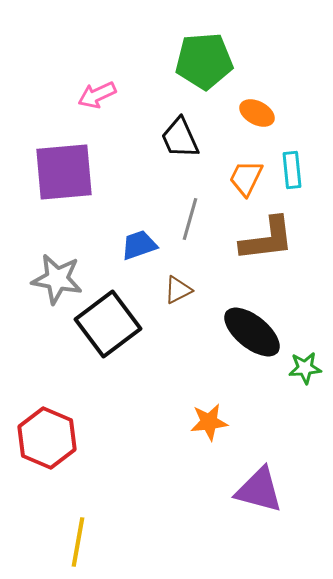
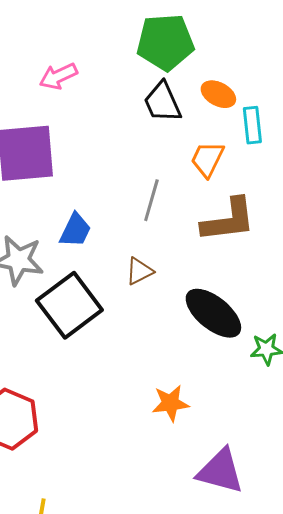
black trapezoid: (180, 138) -> (162, 102), moved
cyan rectangle: (292, 170) -> (252, 125), moved
blue trapezoid: (139, 245) -> (75, 230), moved, turned 135

